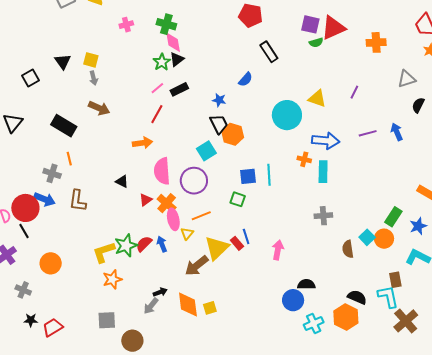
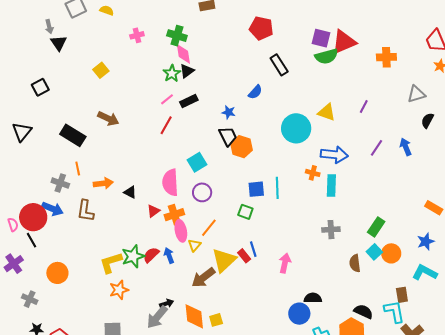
green semicircle: (316, 43) -> (326, 56), size x1.6
yellow square: (91, 60) -> (101, 70), turned 35
black triangle: (63, 62) -> (59, 43), moved
gray arrow: (94, 78) -> (49, 27), moved
purple line: (368, 133) -> (377, 148), turned -42
orange arrow: (142, 143) -> (103, 183), moved
cyan square: (206, 151) -> (197, 162), moved
purple circle: (194, 181) -> (202, 192), size x0.7
orange cross: (167, 203) -> (174, 215), turned 30
orange line: (201, 216) -> (209, 228), turned -30
green rectangle: (393, 217) -> (376, 227), moved
gray arrow: (151, 306) -> (157, 317), size x1.4

